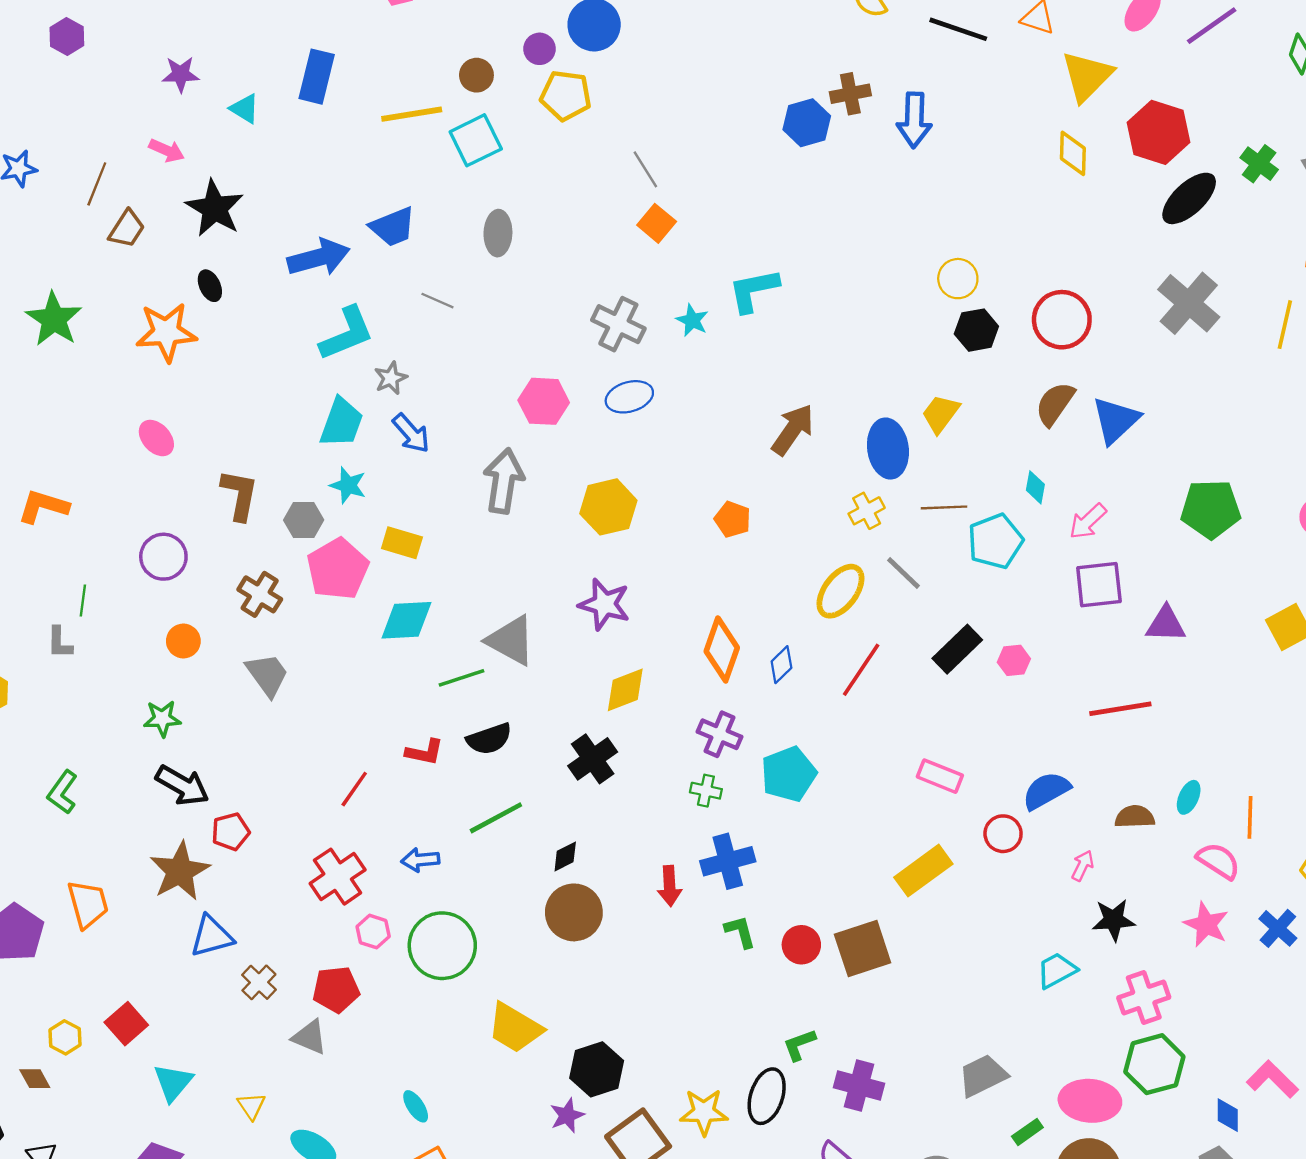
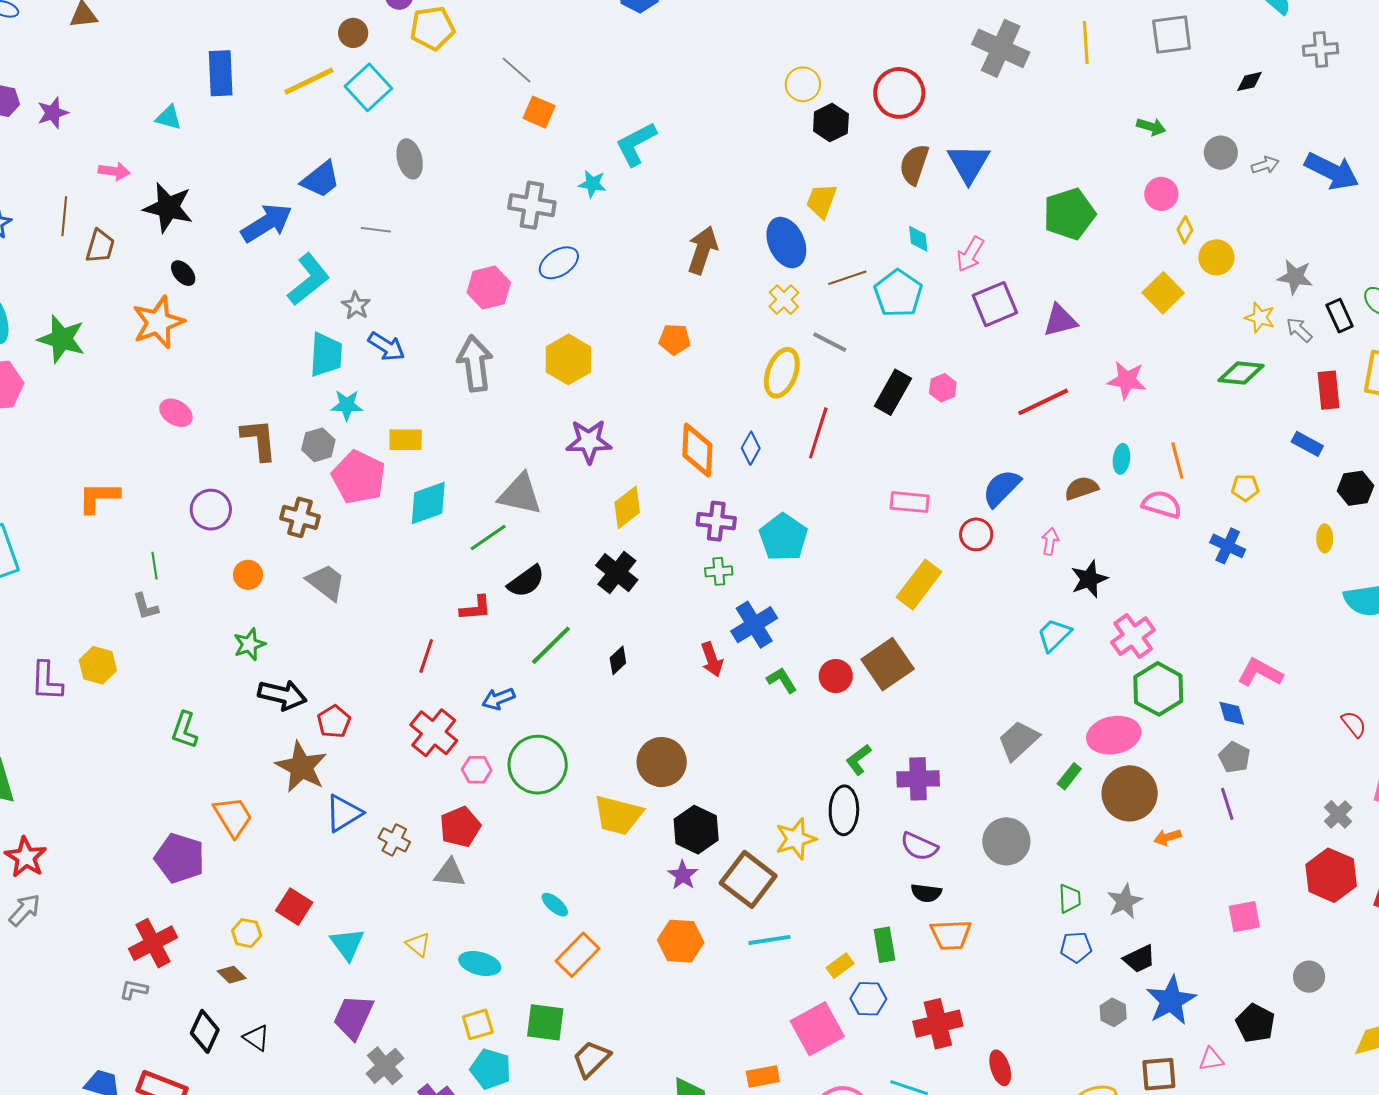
purple star: (181, 74) -> (53, 113), moved
brown circle: (574, 912) -> (662, 762), moved
pink star: (1206, 924) -> (1127, 380), moved

